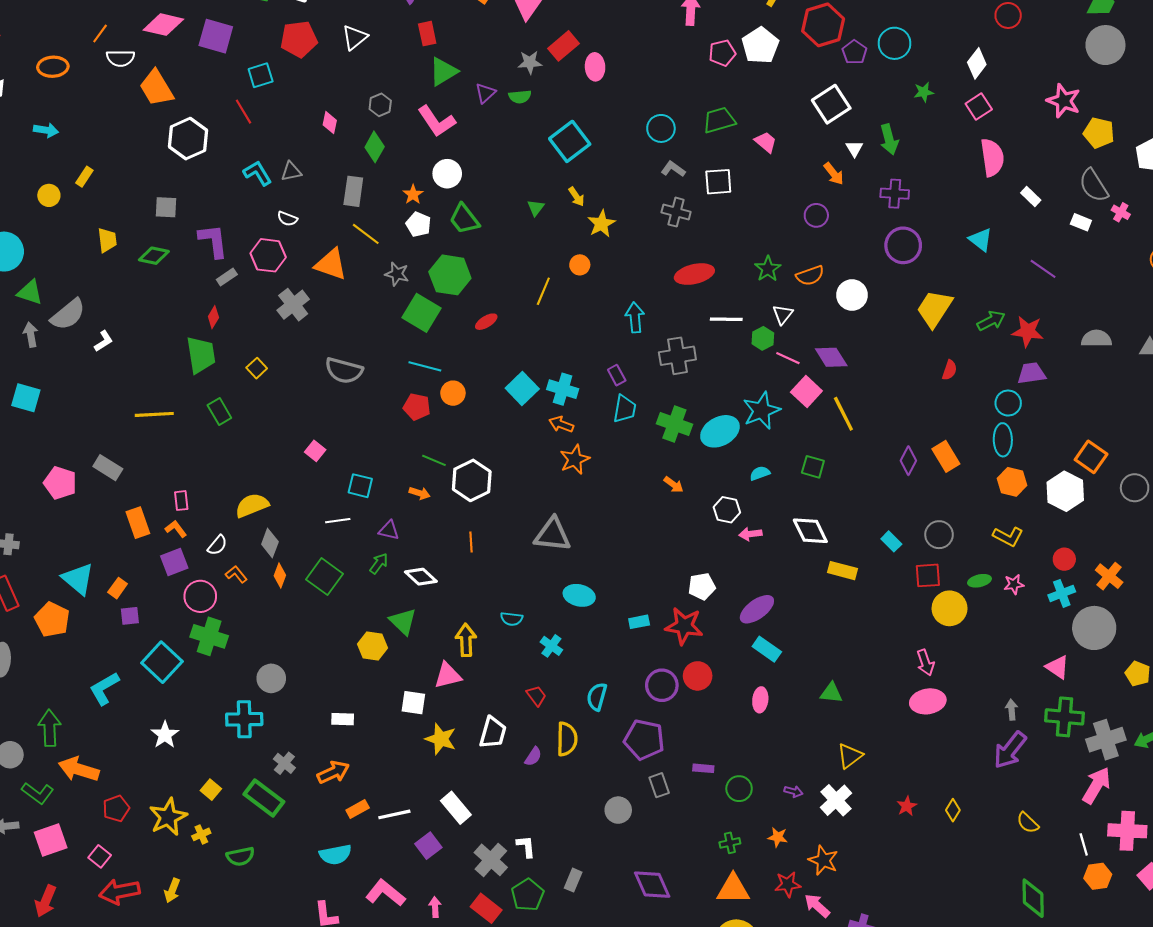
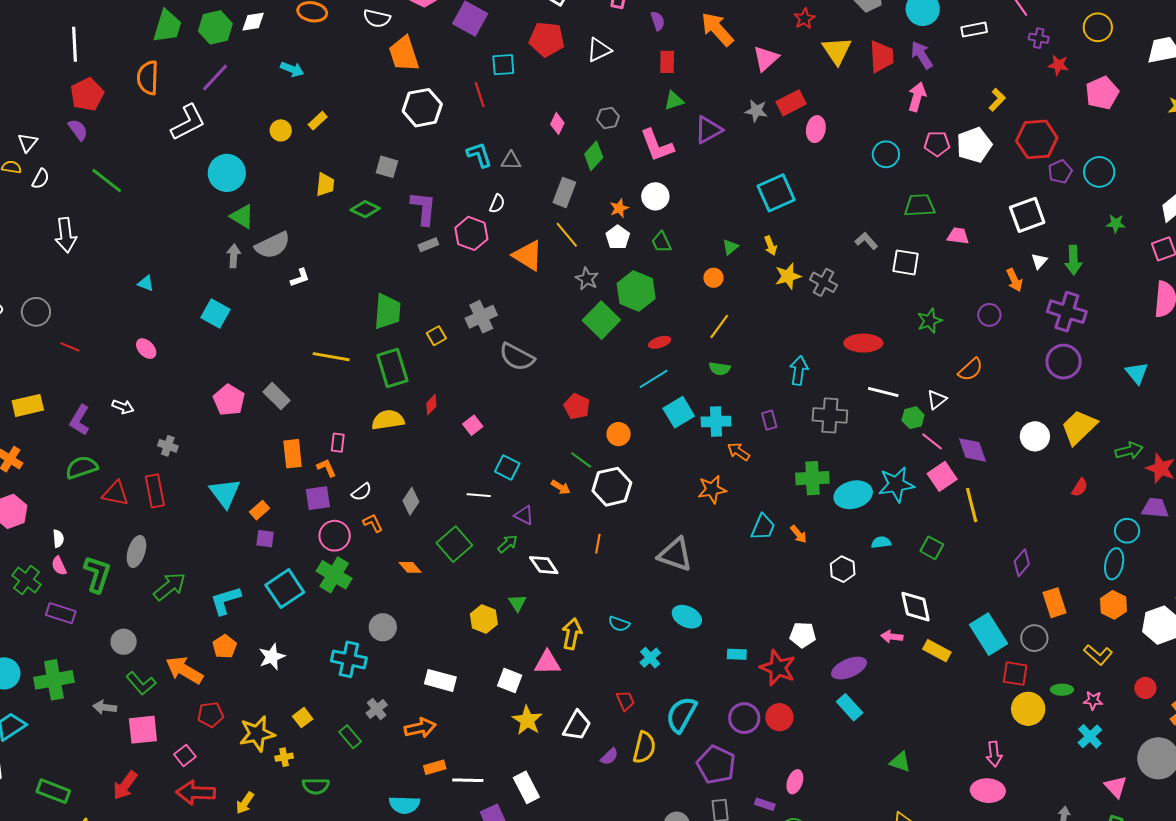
green triangle: (443, 72) -> (674, 101), size x0.7
purple triangle: (485, 93) -> (708, 130), size x1.4
green semicircle: (520, 97) -> (720, 369), moved
cyan circle: (661, 128) -> (886, 154), moved
pink trapezoid: (766, 142) -> (958, 236), turned -45
purple cross: (895, 194) -> (1067, 312), size x1.4
gray cross: (676, 212) -> (824, 282), moved
white semicircle: (287, 219) -> (497, 204), turned -102
green trapezoid: (464, 219) -> (661, 242), size x0.7
orange circle: (580, 265) -> (714, 278), moved
green star: (768, 269) -> (930, 321), moved
orange semicircle: (810, 276) -> (970, 369), turned -36
white circle: (852, 295) -> (1035, 436), moved
gray cross: (293, 305) -> (481, 317), moved
red diamond: (213, 317) -> (431, 405), moved
cyan line: (425, 366) -> (653, 379), moved, turned -60
cyan cross: (563, 389) -> (716, 422), turned -32
orange circle: (453, 393) -> (619, 434), moved
cyan trapezoid: (625, 409) -> (763, 527), moved
green rectangle: (219, 411) -> (392, 368), size x1.5
orange arrow: (561, 424) -> (738, 452), moved
green cross: (674, 424) -> (812, 478), turned -36
orange rectangle: (946, 456) -> (1054, 603), moved
yellow semicircle: (252, 505) -> (388, 420), moved
pink arrow: (750, 534) -> (892, 637), moved
cyan rectangle: (891, 541) -> (988, 634), size x2.0
orange diamond: (280, 575) -> (410, 567), moved, turned -75
cyan cross: (1062, 593) -> (1090, 736), moved, turned -35
orange pentagon: (52, 620) -> (225, 647), moved, size x0.7
green triangle: (403, 622) -> (517, 603), size x0.7
cyan semicircle: (597, 697) -> (681, 715), size x1.4
pink ellipse: (760, 700) -> (795, 782), moved
white rectangle: (343, 719) -> (440, 680), size x1.4
green arrow: (50, 728) -> (170, 587), moved, turned 40
green rectangle: (264, 798) -> (350, 737), size x0.6

